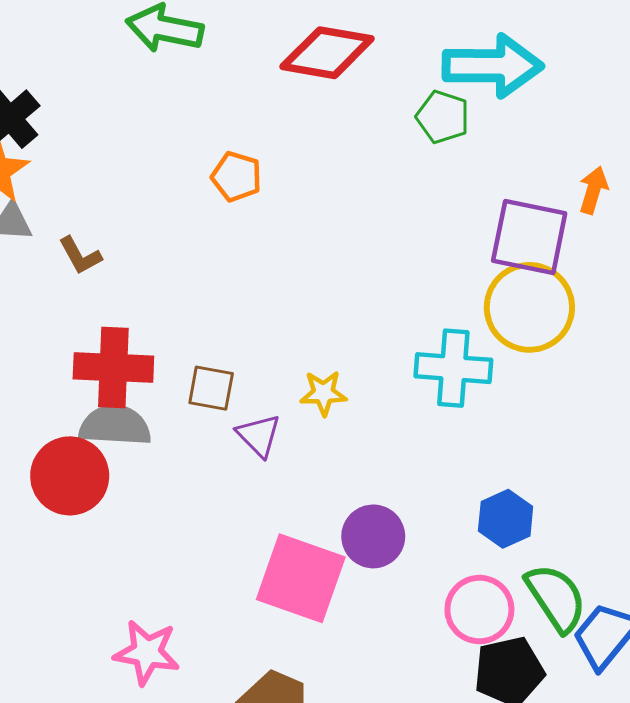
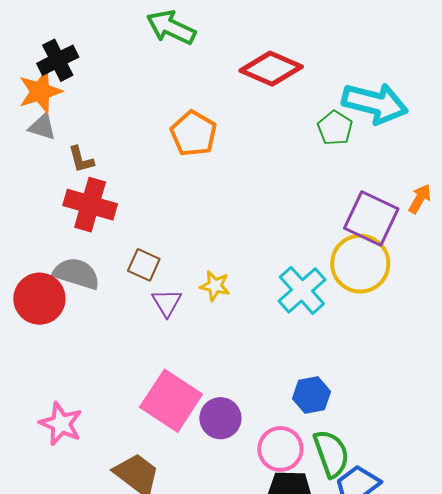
orange pentagon: (236, 177) -> (194, 134), size x1.4
red cross: (113, 367) -> (90, 205), moved
cyan cross: (453, 368) -> (302, 290), turned 30
purple circle: (373, 536) -> (220, 418), moved

